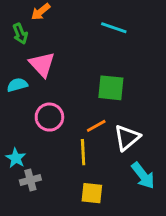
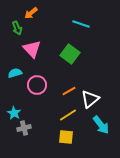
cyan semicircle: (17, 85) -> (15, 73), moved
green square: (111, 88) -> (70, 54), moved, turned 30
yellow line: (83, 152) -> (68, 115), moved, turned 60

